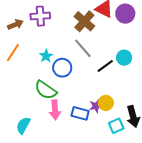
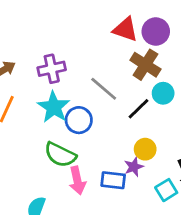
purple cross: (40, 16) -> (52, 69), moved
brown cross: (84, 21) -> (145, 65), moved
cyan star: (46, 56) -> (54, 107), size x1.6
yellow circle: (106, 103) -> (145, 149), moved

